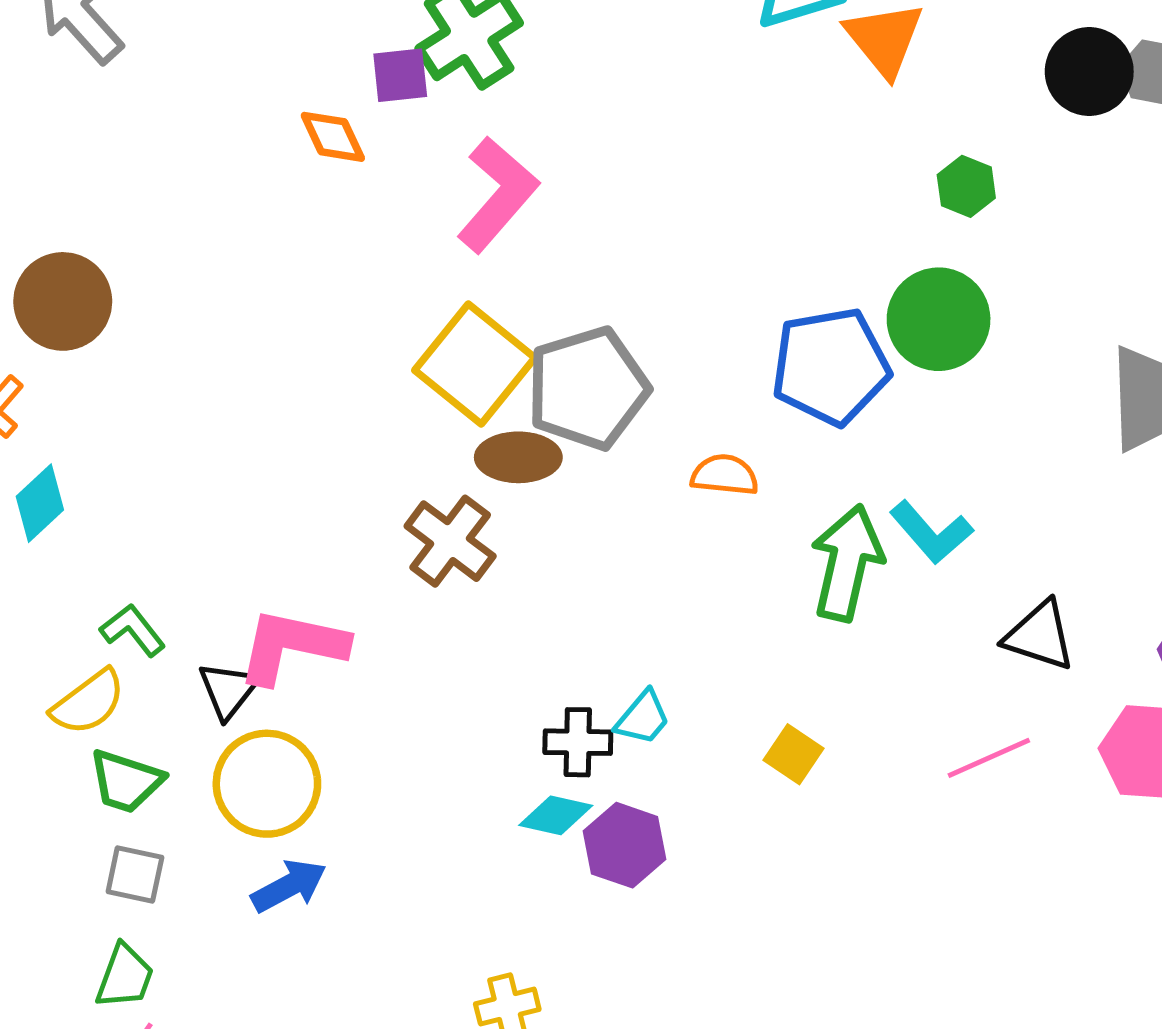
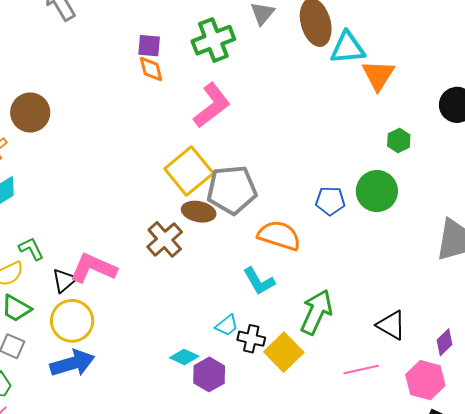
purple square: (400, 75) -> (149, 46), moved
blue pentagon: (831, 366) -> (330, 201), size x0.6
orange semicircle: (725, 475) -> (279, 235), size x1.6
cyan L-shape: (931, 532) -> (259, 281), moved
green arrow: (847, 563) -> (316, 312), moved
black cross: (578, 742) -> (251, 339), moved
yellow square: (794, 754) -> (284, 352), size x1.6
blue arrow: (289, 886) -> (72, 363), size x1.4

